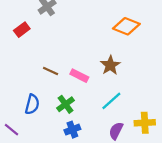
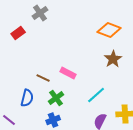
brown star: (110, 65) -> (113, 59), moved
brown line: (51, 71) -> (43, 78), moved
blue cross: (72, 130) -> (53, 120), moved

